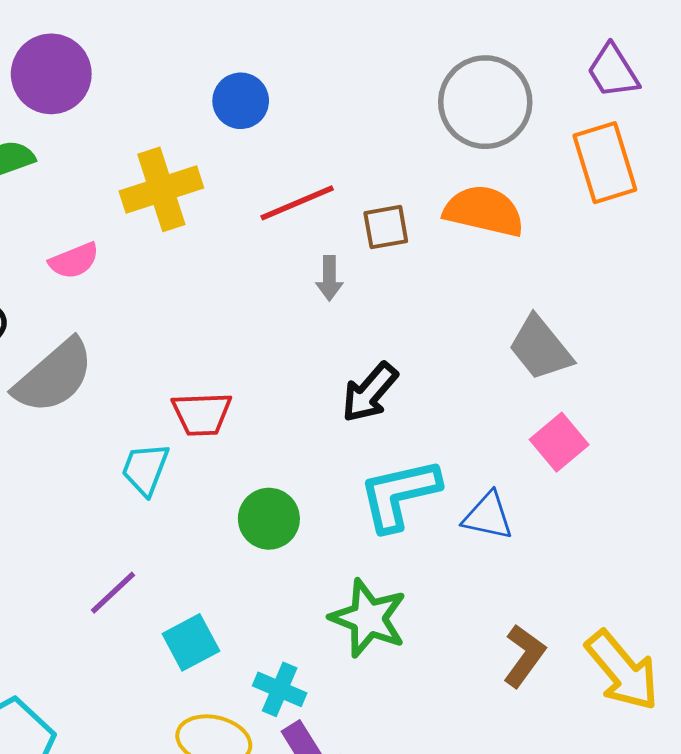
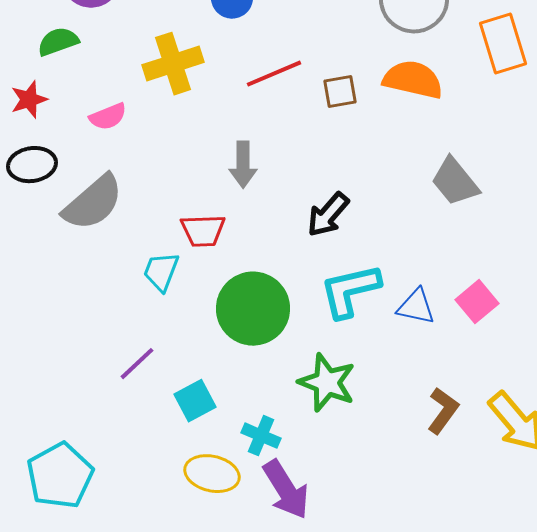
gray arrow: (329, 278) -> (243, 165), moved, size x1.4
pink square: (559, 442) -> (477, 302), moved
green circle: (269, 519) -> (253, 309), size x1.6

